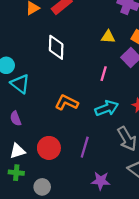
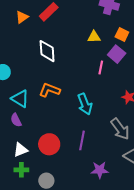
pink line: (104, 74) -> (101, 67), moved
cyan triangle: (20, 84) -> (20, 99), moved
orange L-shape: (67, 103) -> (49, 90), moved
cyan arrow: (107, 108) -> (85, 104), moved, turned 95

